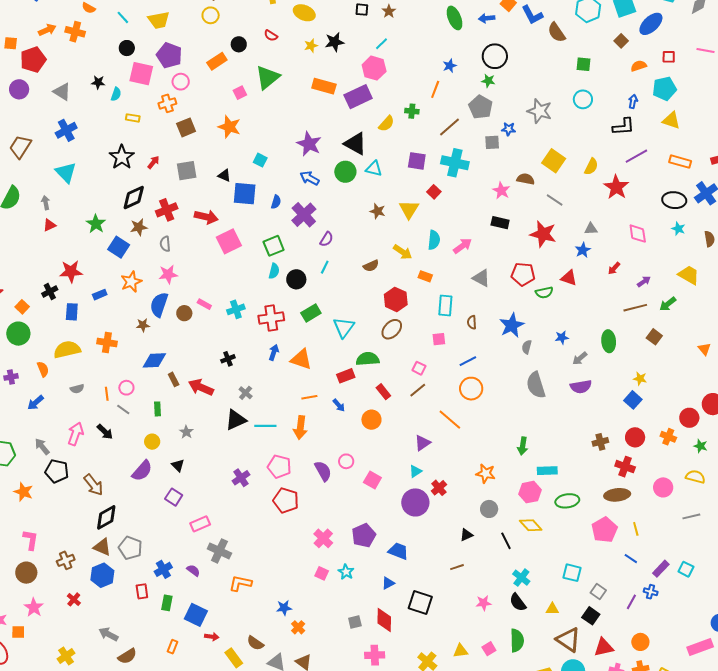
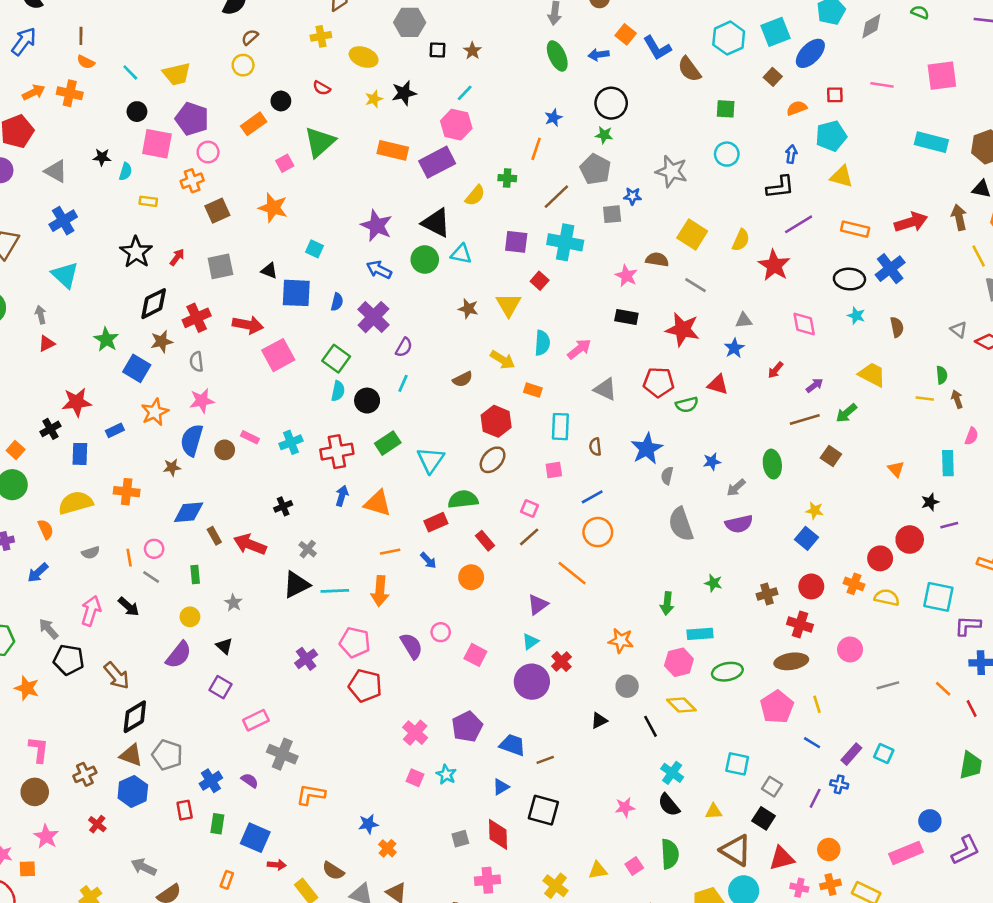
green square: (274, 246) -> (336, 359), turned -30
green star: (701, 446) -> (713, 583), moved
yellow semicircle: (695, 477) -> (887, 598), moved
brown line: (457, 567) -> (545, 760), moved

